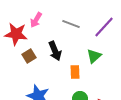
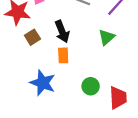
orange rectangle: (75, 72) -> (63, 55), moved

